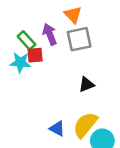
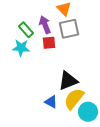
red square: (35, 55) -> (49, 43), moved
black triangle: (86, 84) -> (68, 81), moved, size x1.5

